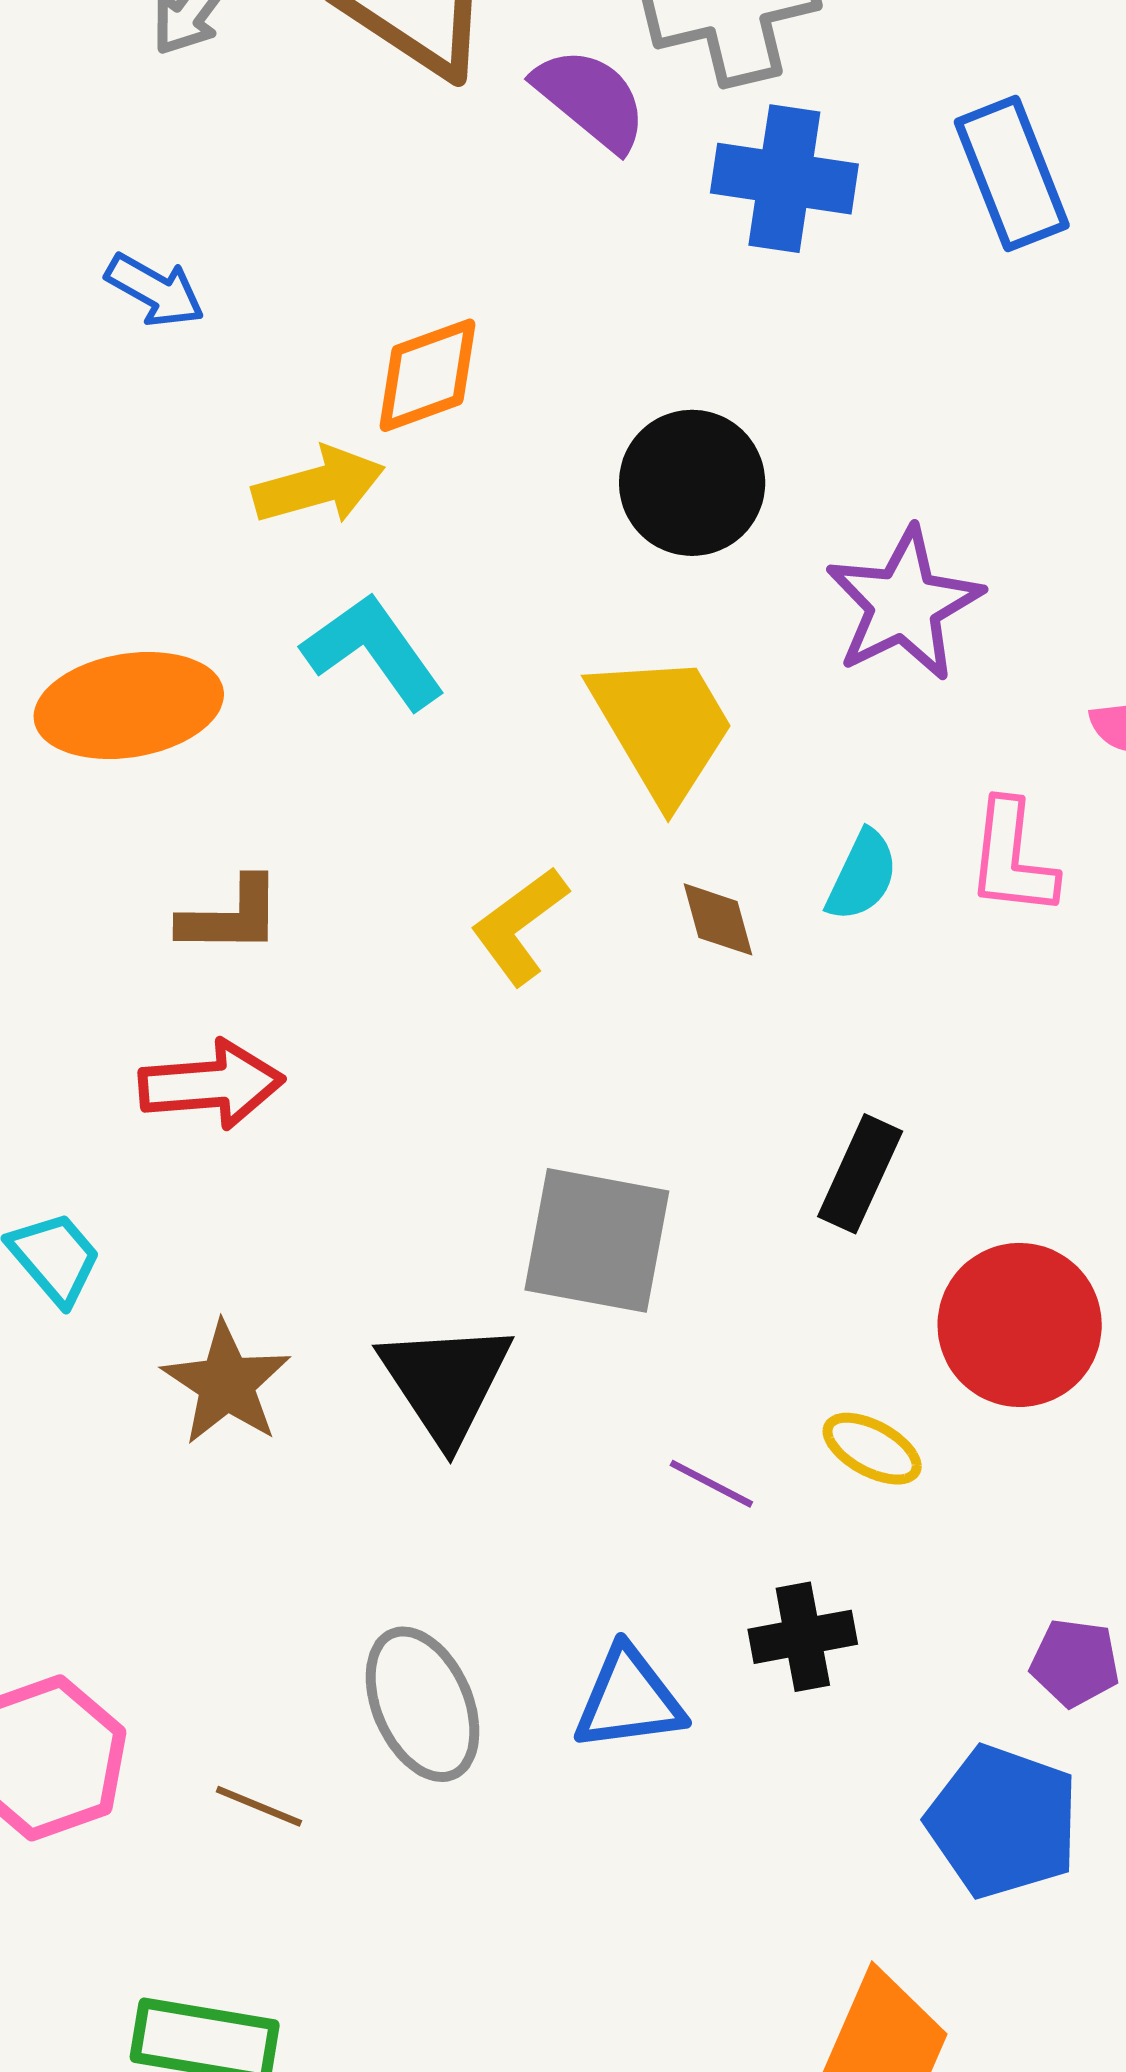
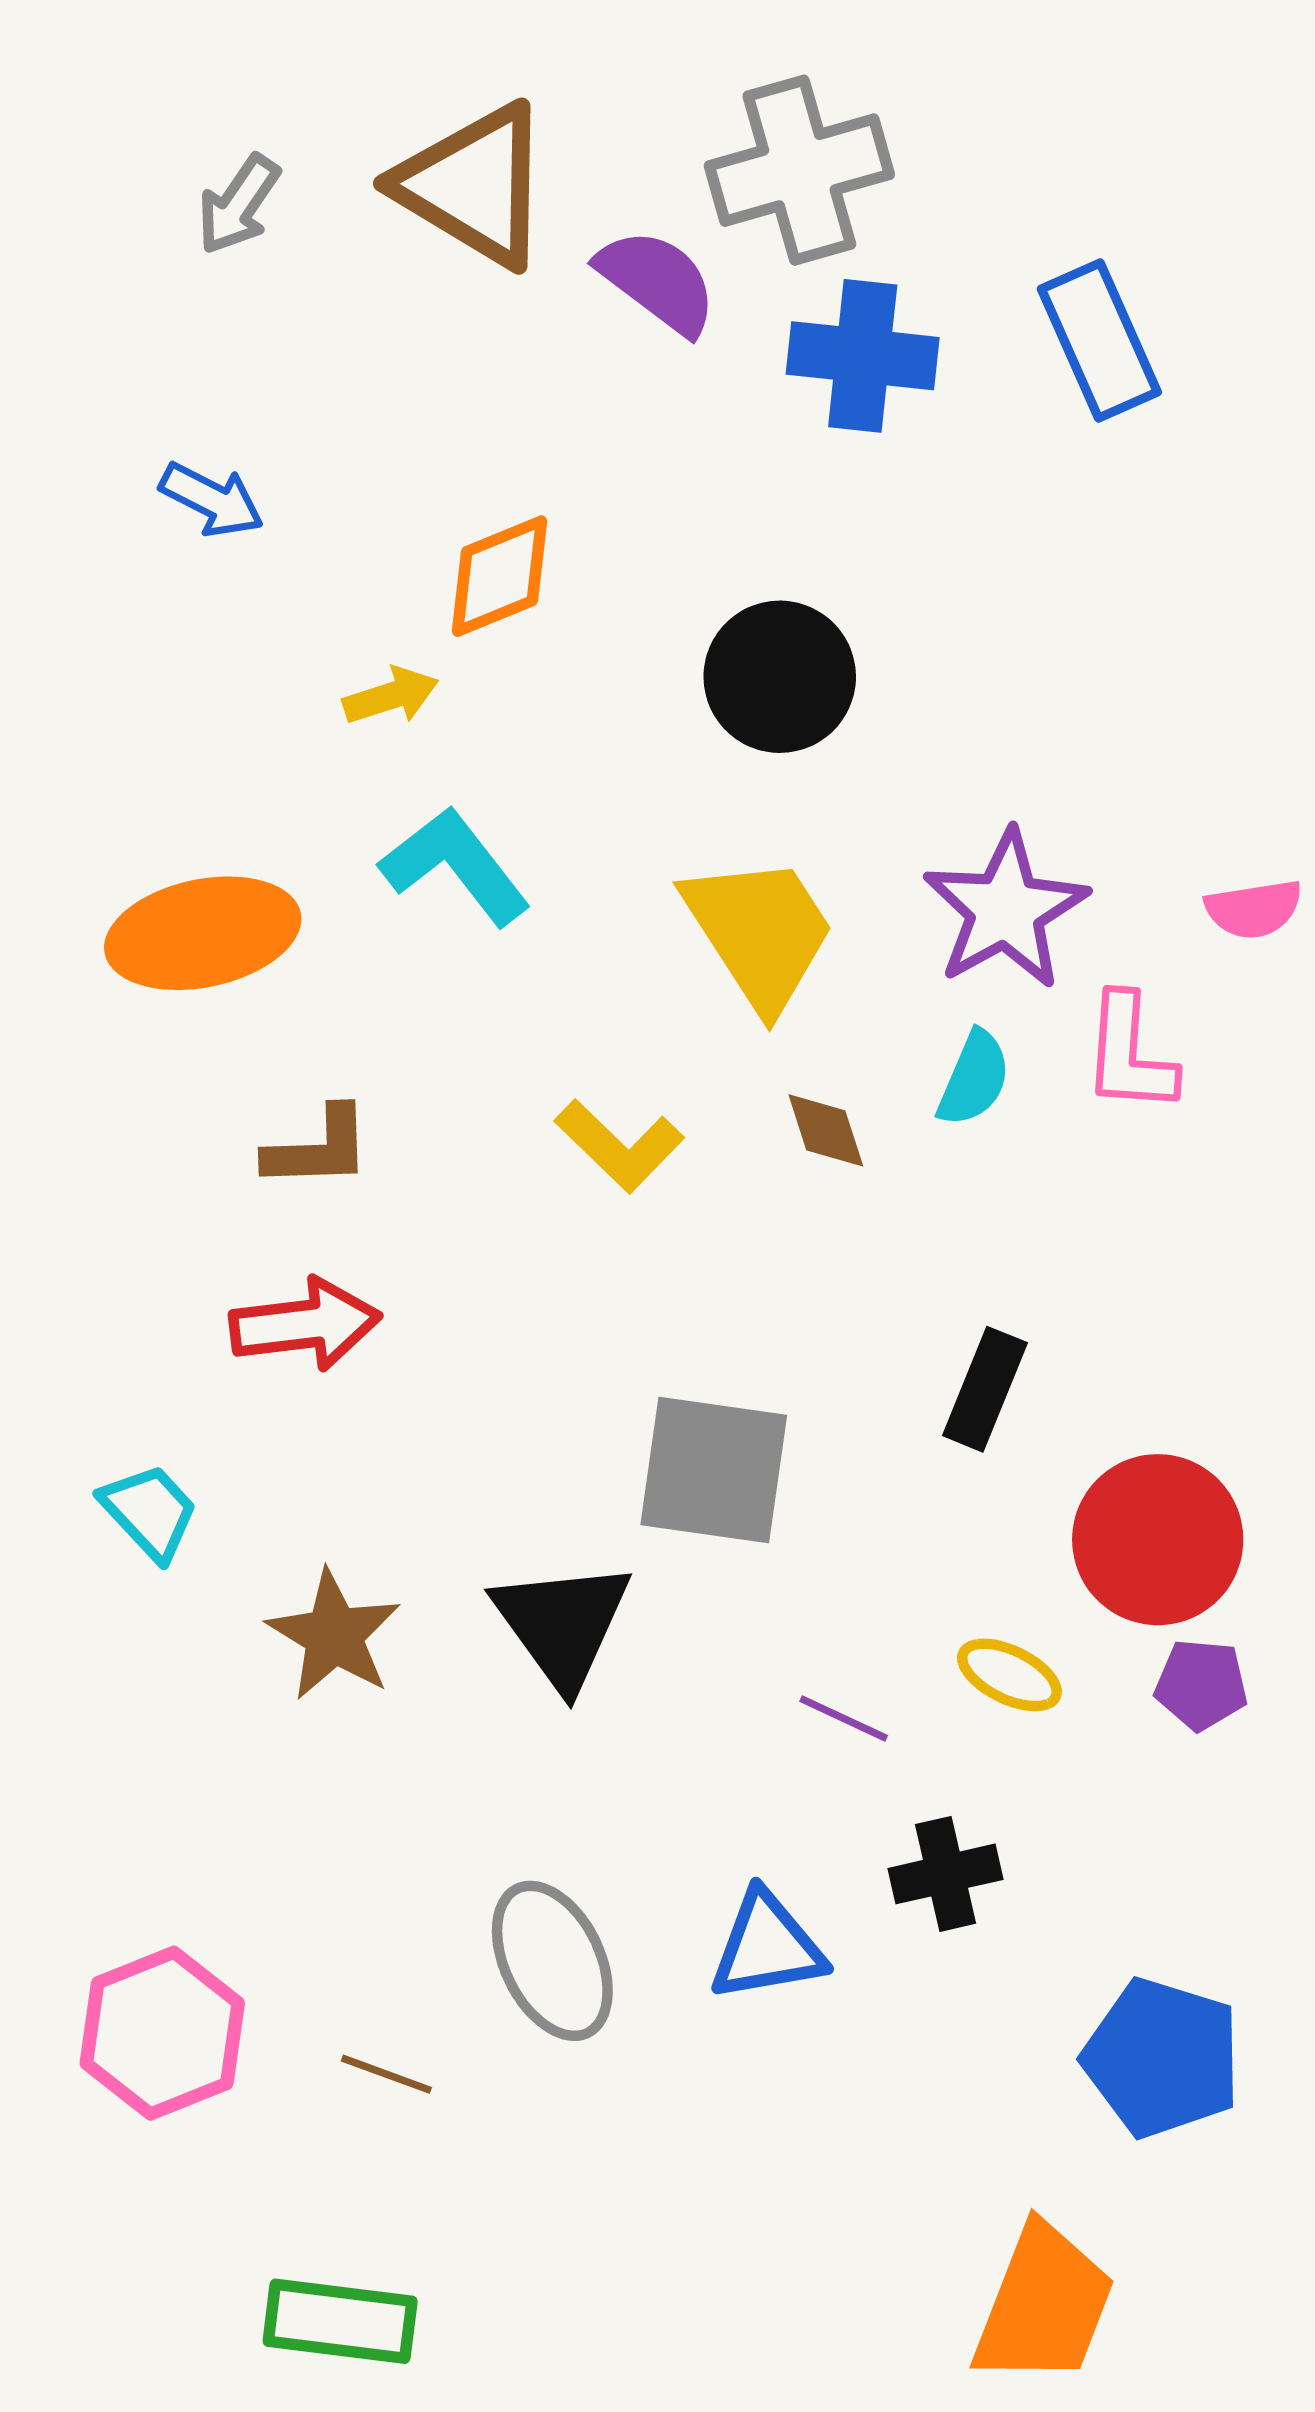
yellow arrow: (319, 486) -> (391, 696), size x0.7
purple star: (904, 604) -> (1006, 910), moved
yellow L-shape: (520, 926) -> (619, 1146), turned -97
purple pentagon: (1075, 1663) -> (1201, 1685), moved

